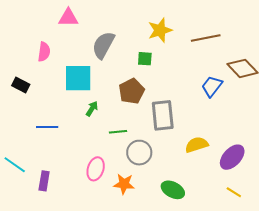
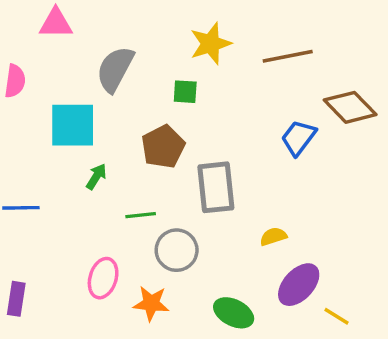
yellow semicircle: (197, 145) -> (273, 236), size x0.7
purple ellipse: (232, 157) -> (299, 285), moved

